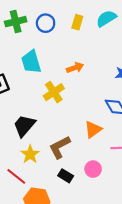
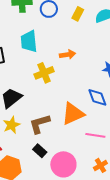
orange triangle: (93, 129) -> (73, 114), size x1.4
pink circle: (93, 169) -> (63, 164), moved, size x1.6

